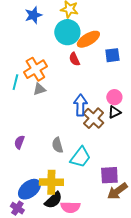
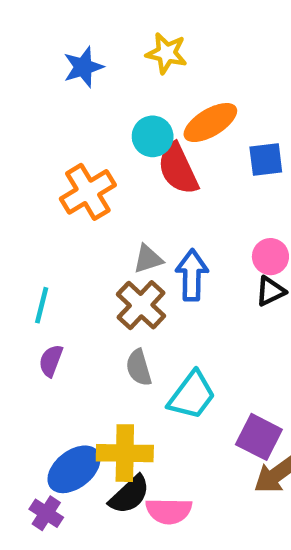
cyan circle: (67, 32) -> (153, 136), moved, size x0.7
red semicircle: (74, 59) -> (178, 169), size x1.6
cyan line: (15, 82) -> (42, 305), moved
gray triangle: (39, 89) -> (148, 259), moved
brown cross: (93, 118) -> (141, 305), moved
purple square: (109, 175) -> (259, 437), turned 30

